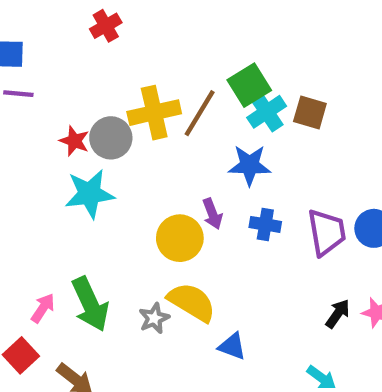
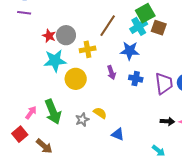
green square: (249, 85) -> (145, 13), moved
yellow cross: (154, 113) -> (88, 49), moved, size x0.7
yellow circle: (180, 238) -> (76, 79), moved
yellow semicircle: (192, 302) -> (100, 113), size x0.6
black arrow: (338, 314) -> (167, 121), turned 56

